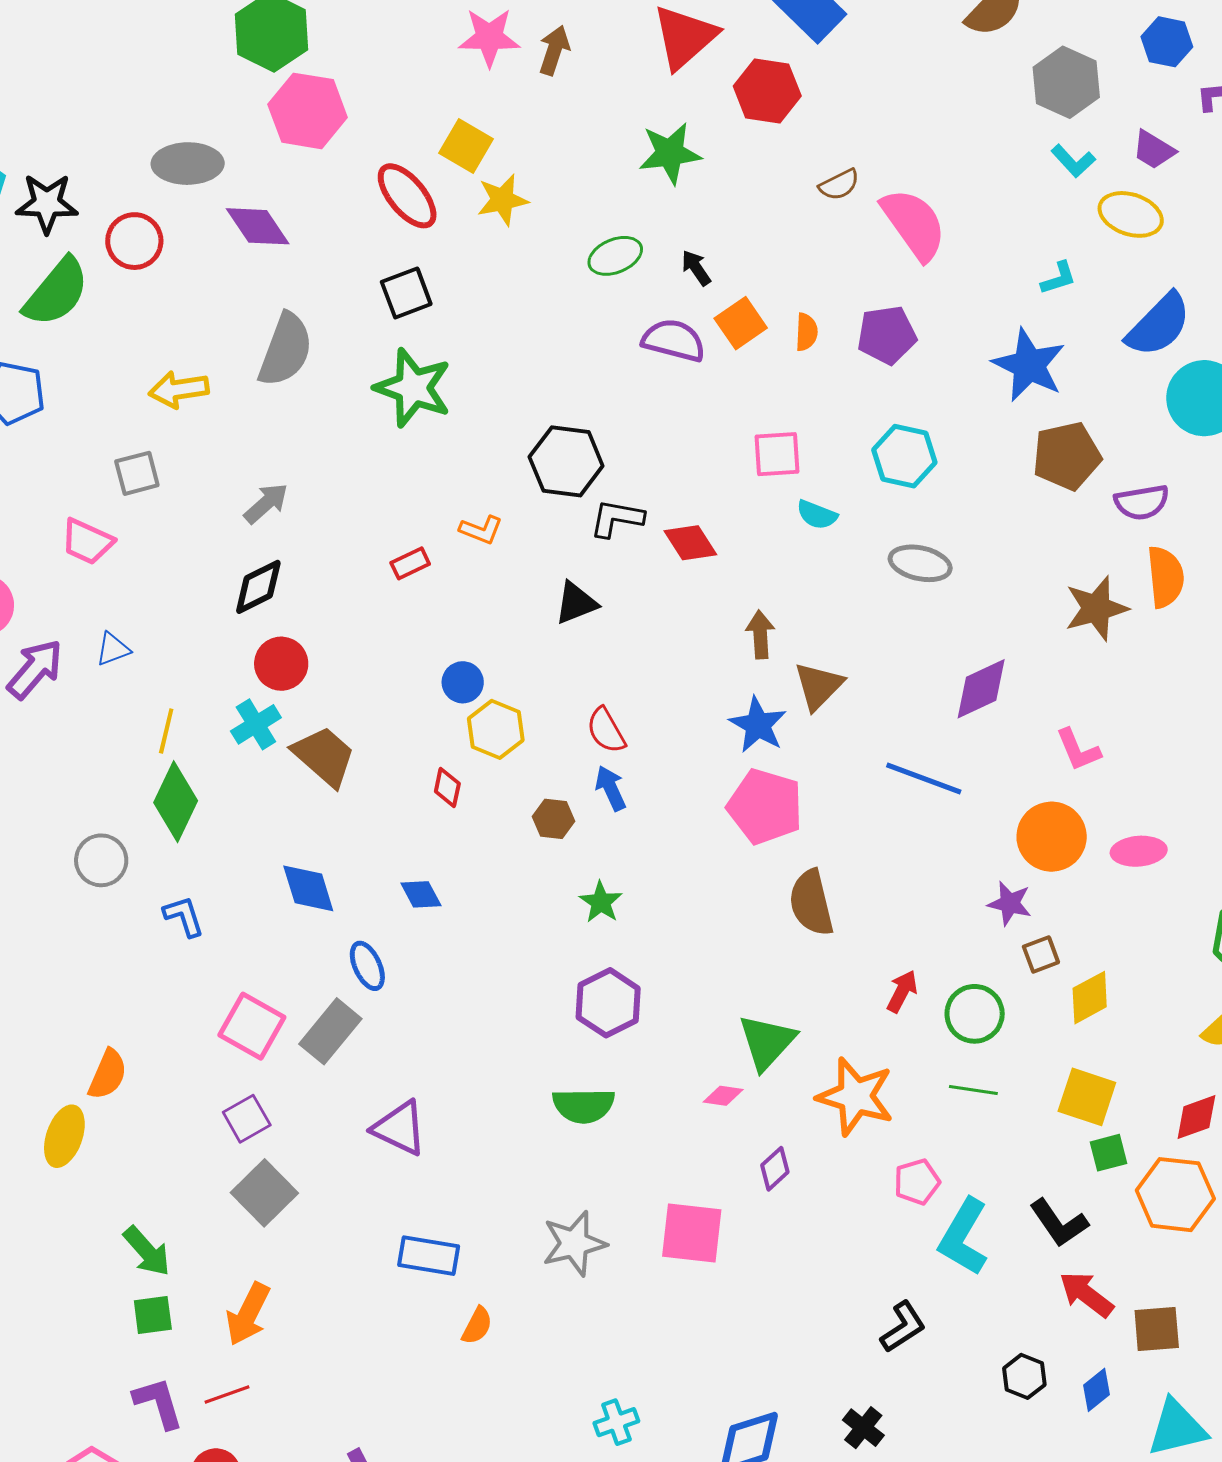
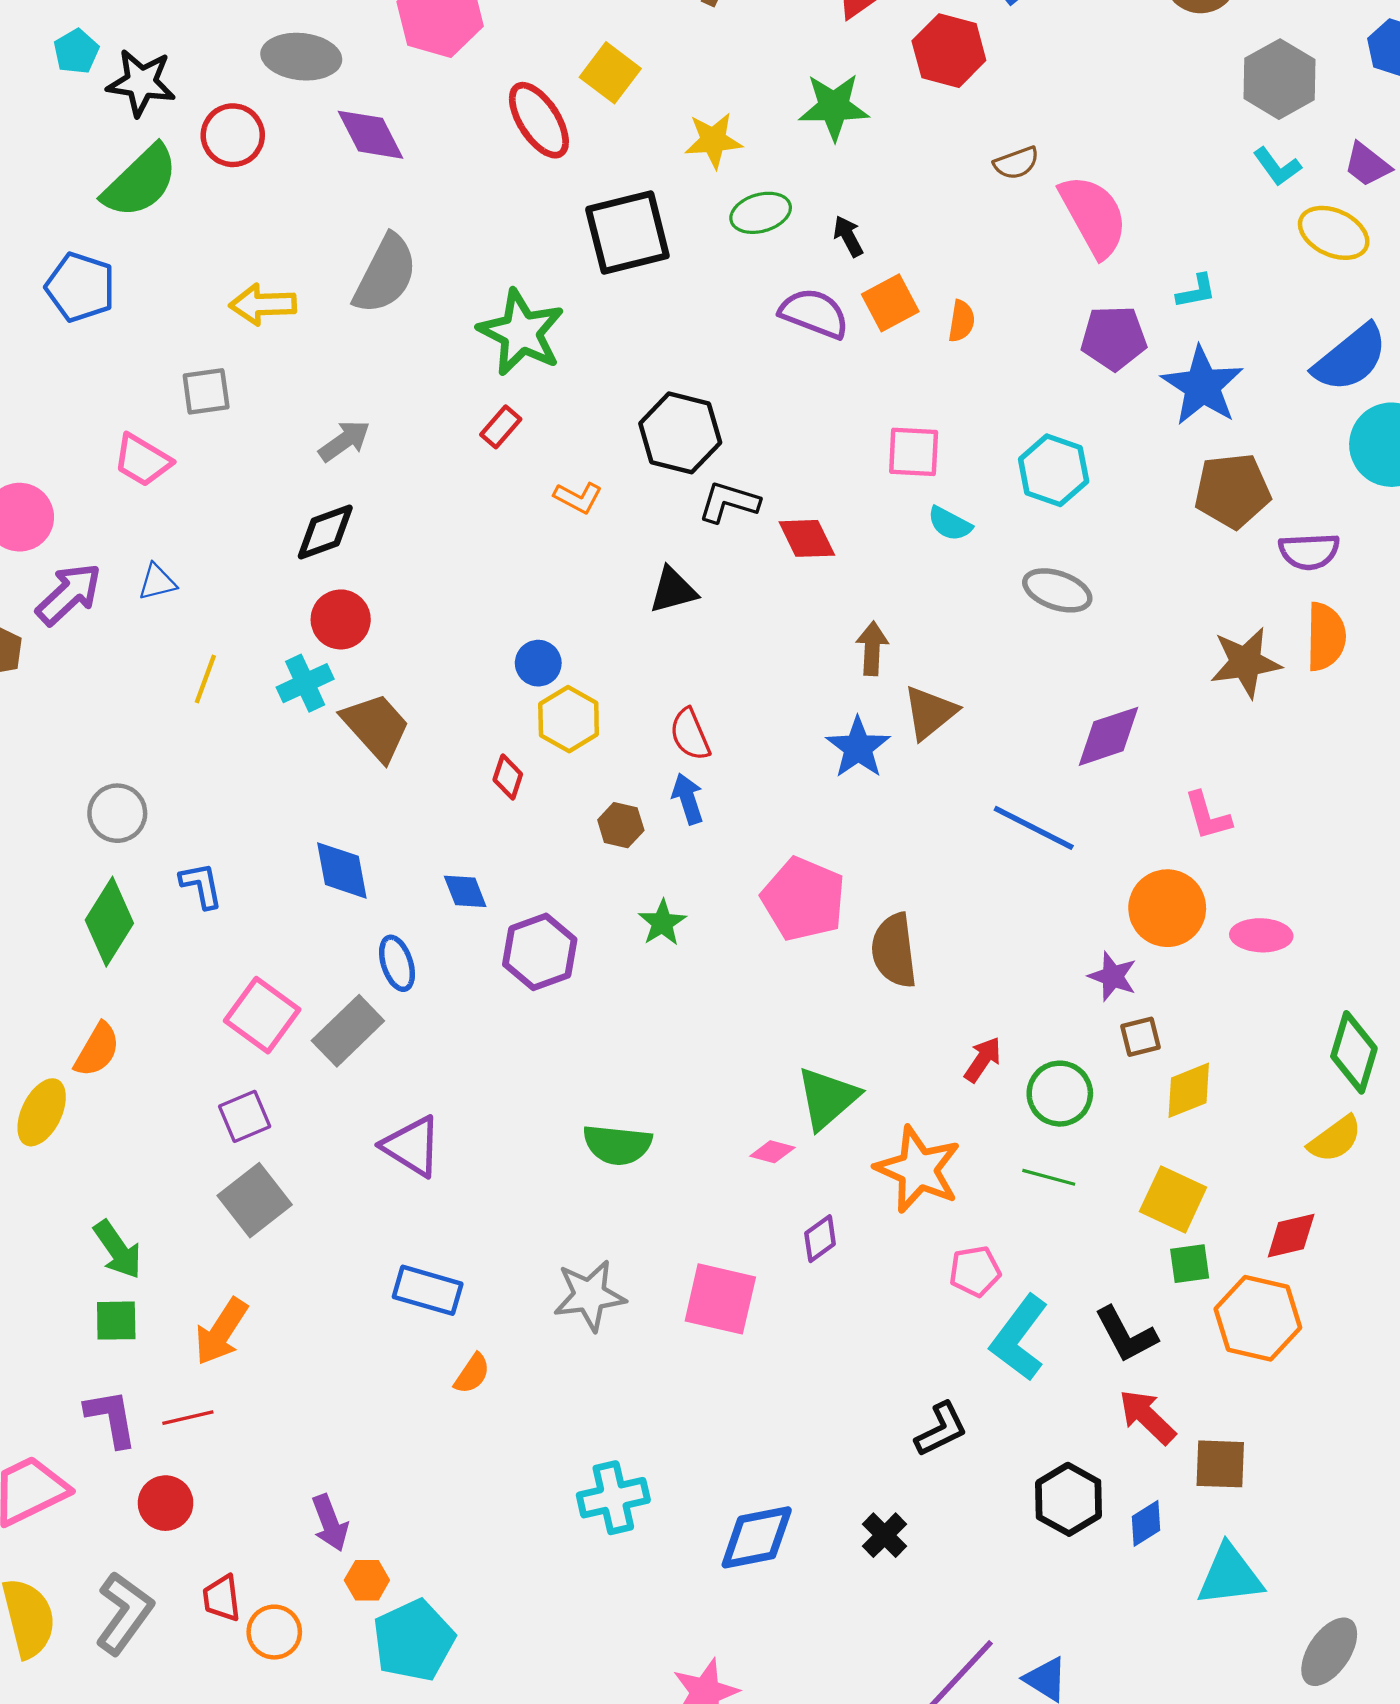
yellow star: (502, 200) -> (713, 140), moved
cyan L-shape: (1059, 278) -> (1196, 291), moved
black square: (406, 293) -> (627, 233), moved, size x1.5
purple pentagon: (887, 335) -> (1114, 338), moved
red rectangle: (410, 563) -> (501, 427), moved, turned -30
green diamond: (176, 802) -> (109, 922), moved
pink pentagon: (765, 807) -> (803, 899), moved
purple hexagon: (608, 1003) -> (540, 952), moved
black hexagon: (1024, 1376) -> (1068, 1499), size x1.4
cyan cross: (616, 1422) -> (613, 1498), size x1.4

